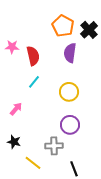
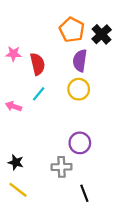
yellow circle: (69, 92) -> (79, 89), moved
pink arrow: (16, 109) -> (13, 106), moved, turned -112
yellow line: (33, 163) -> (18, 190), moved

